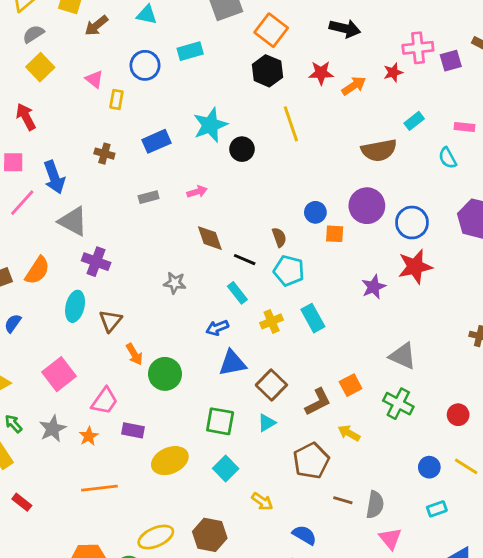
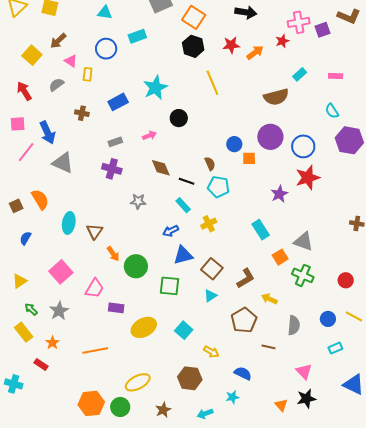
brown arrow: (96, 26) -> (58, 41), moved
gray semicircle: (33, 34) -> (56, 85), moved
black circle: (242, 149) -> (179, 118), moved
cyan semicircle: (448, 158) -> (332, 111), moved
purple cross: (96, 262) -> (112, 169), moved
orange semicircle: (37, 270) -> (40, 199), turned -60
cyan rectangle: (313, 318) -> (261, 230), moved
orange square: (351, 385) -> (280, 257), moved
green square: (220, 421) -> (170, 286), moved
orange star: (89, 436) -> (52, 343), moved
gray semicircle: (375, 505) -> (294, 325), moved
brown hexagon: (210, 535) -> (190, 378), moved

